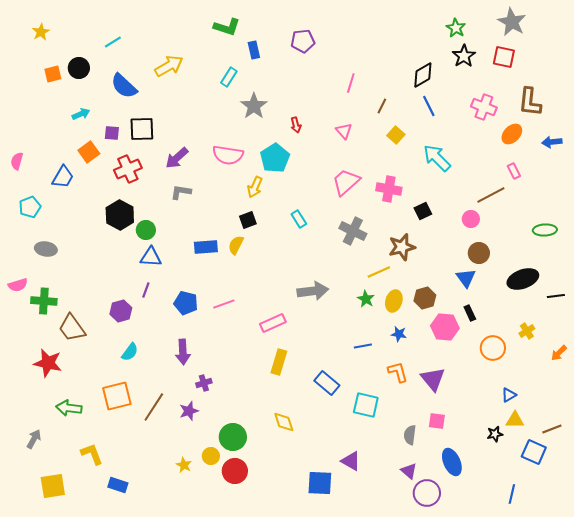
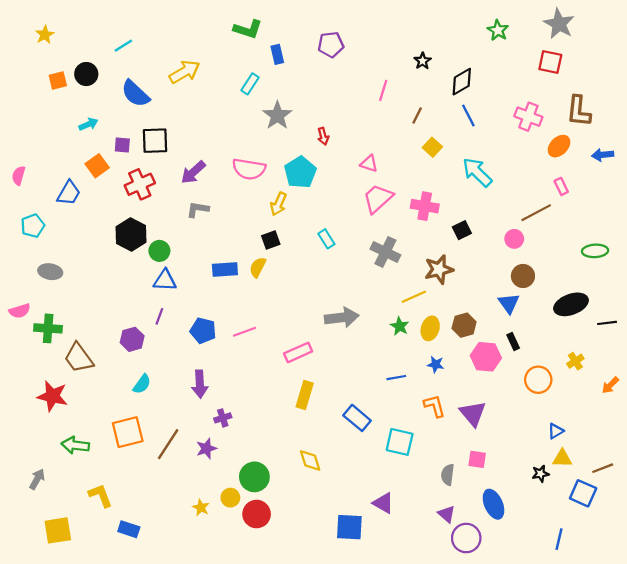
black star: (464, 56) -> (423, 61), moved, size x0.7
pink triangle: (344, 131) -> (369, 164), moved, turned -30

